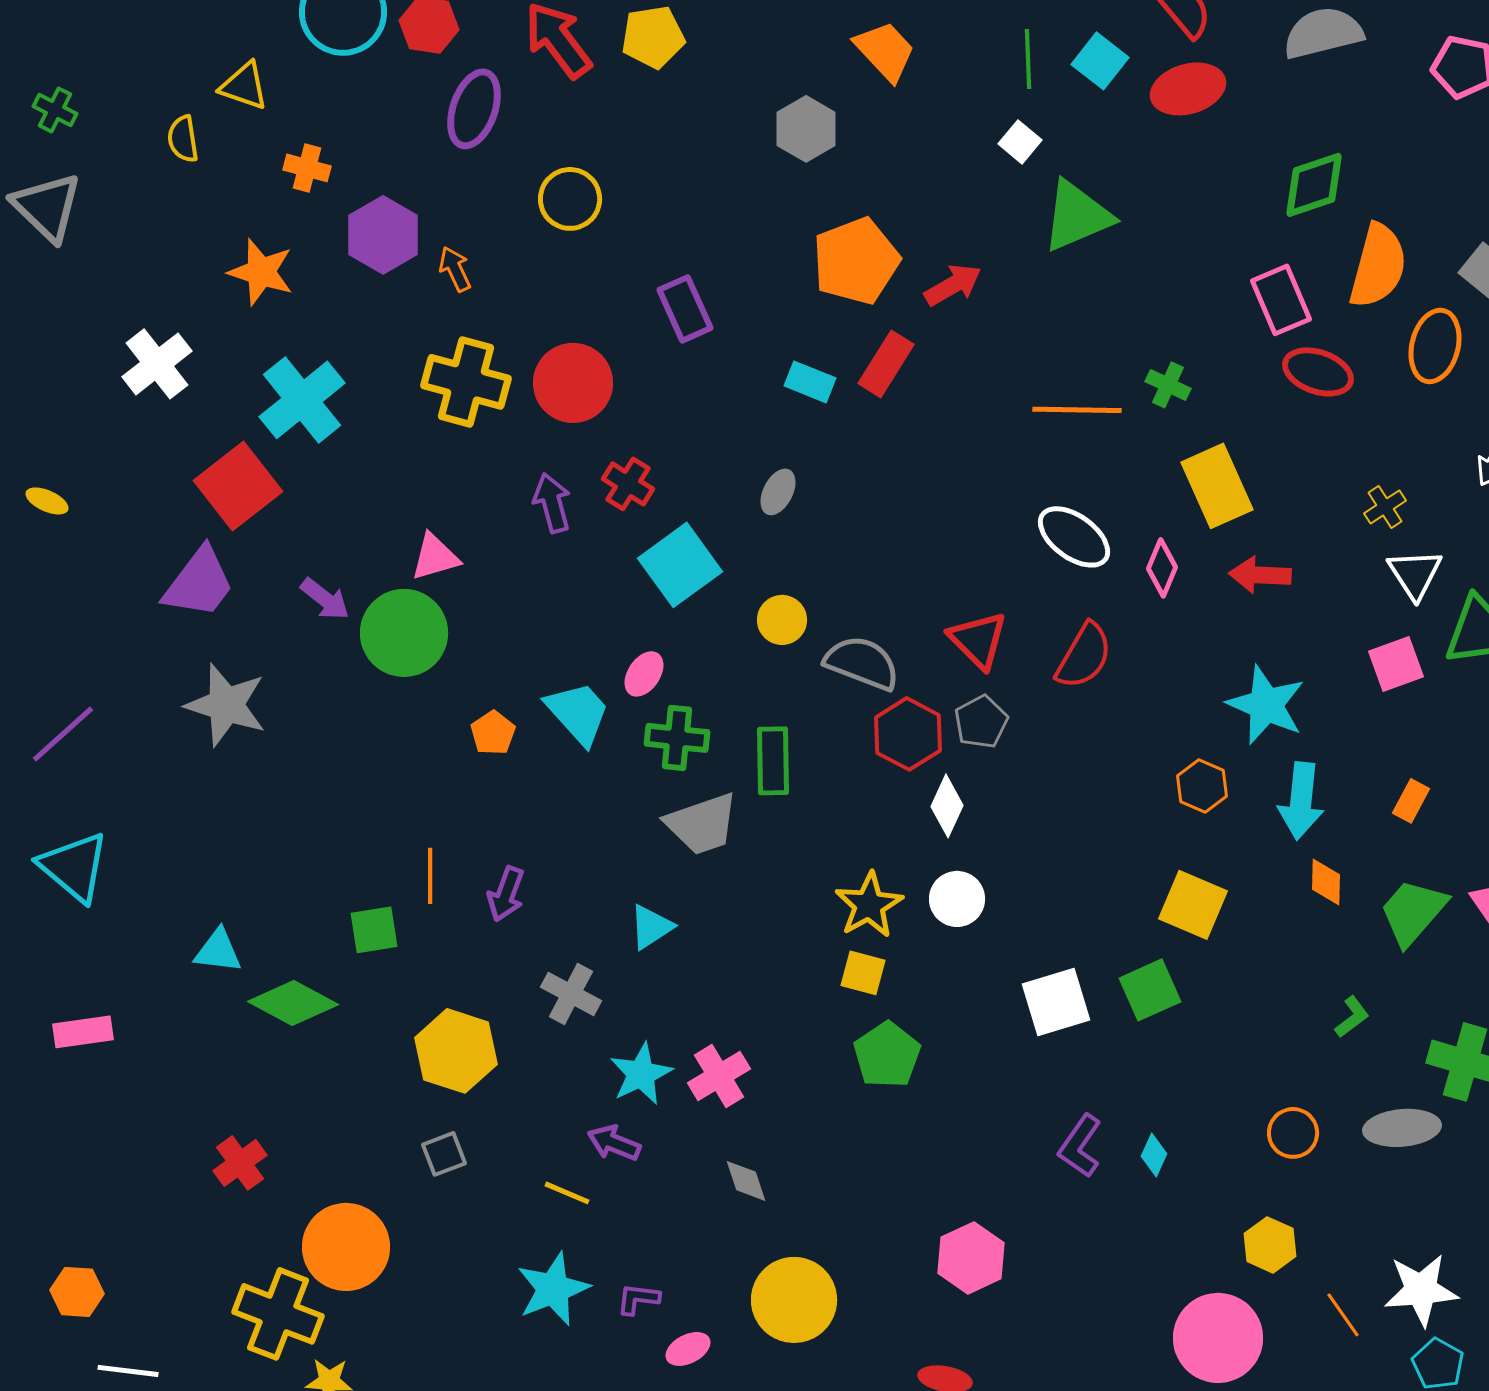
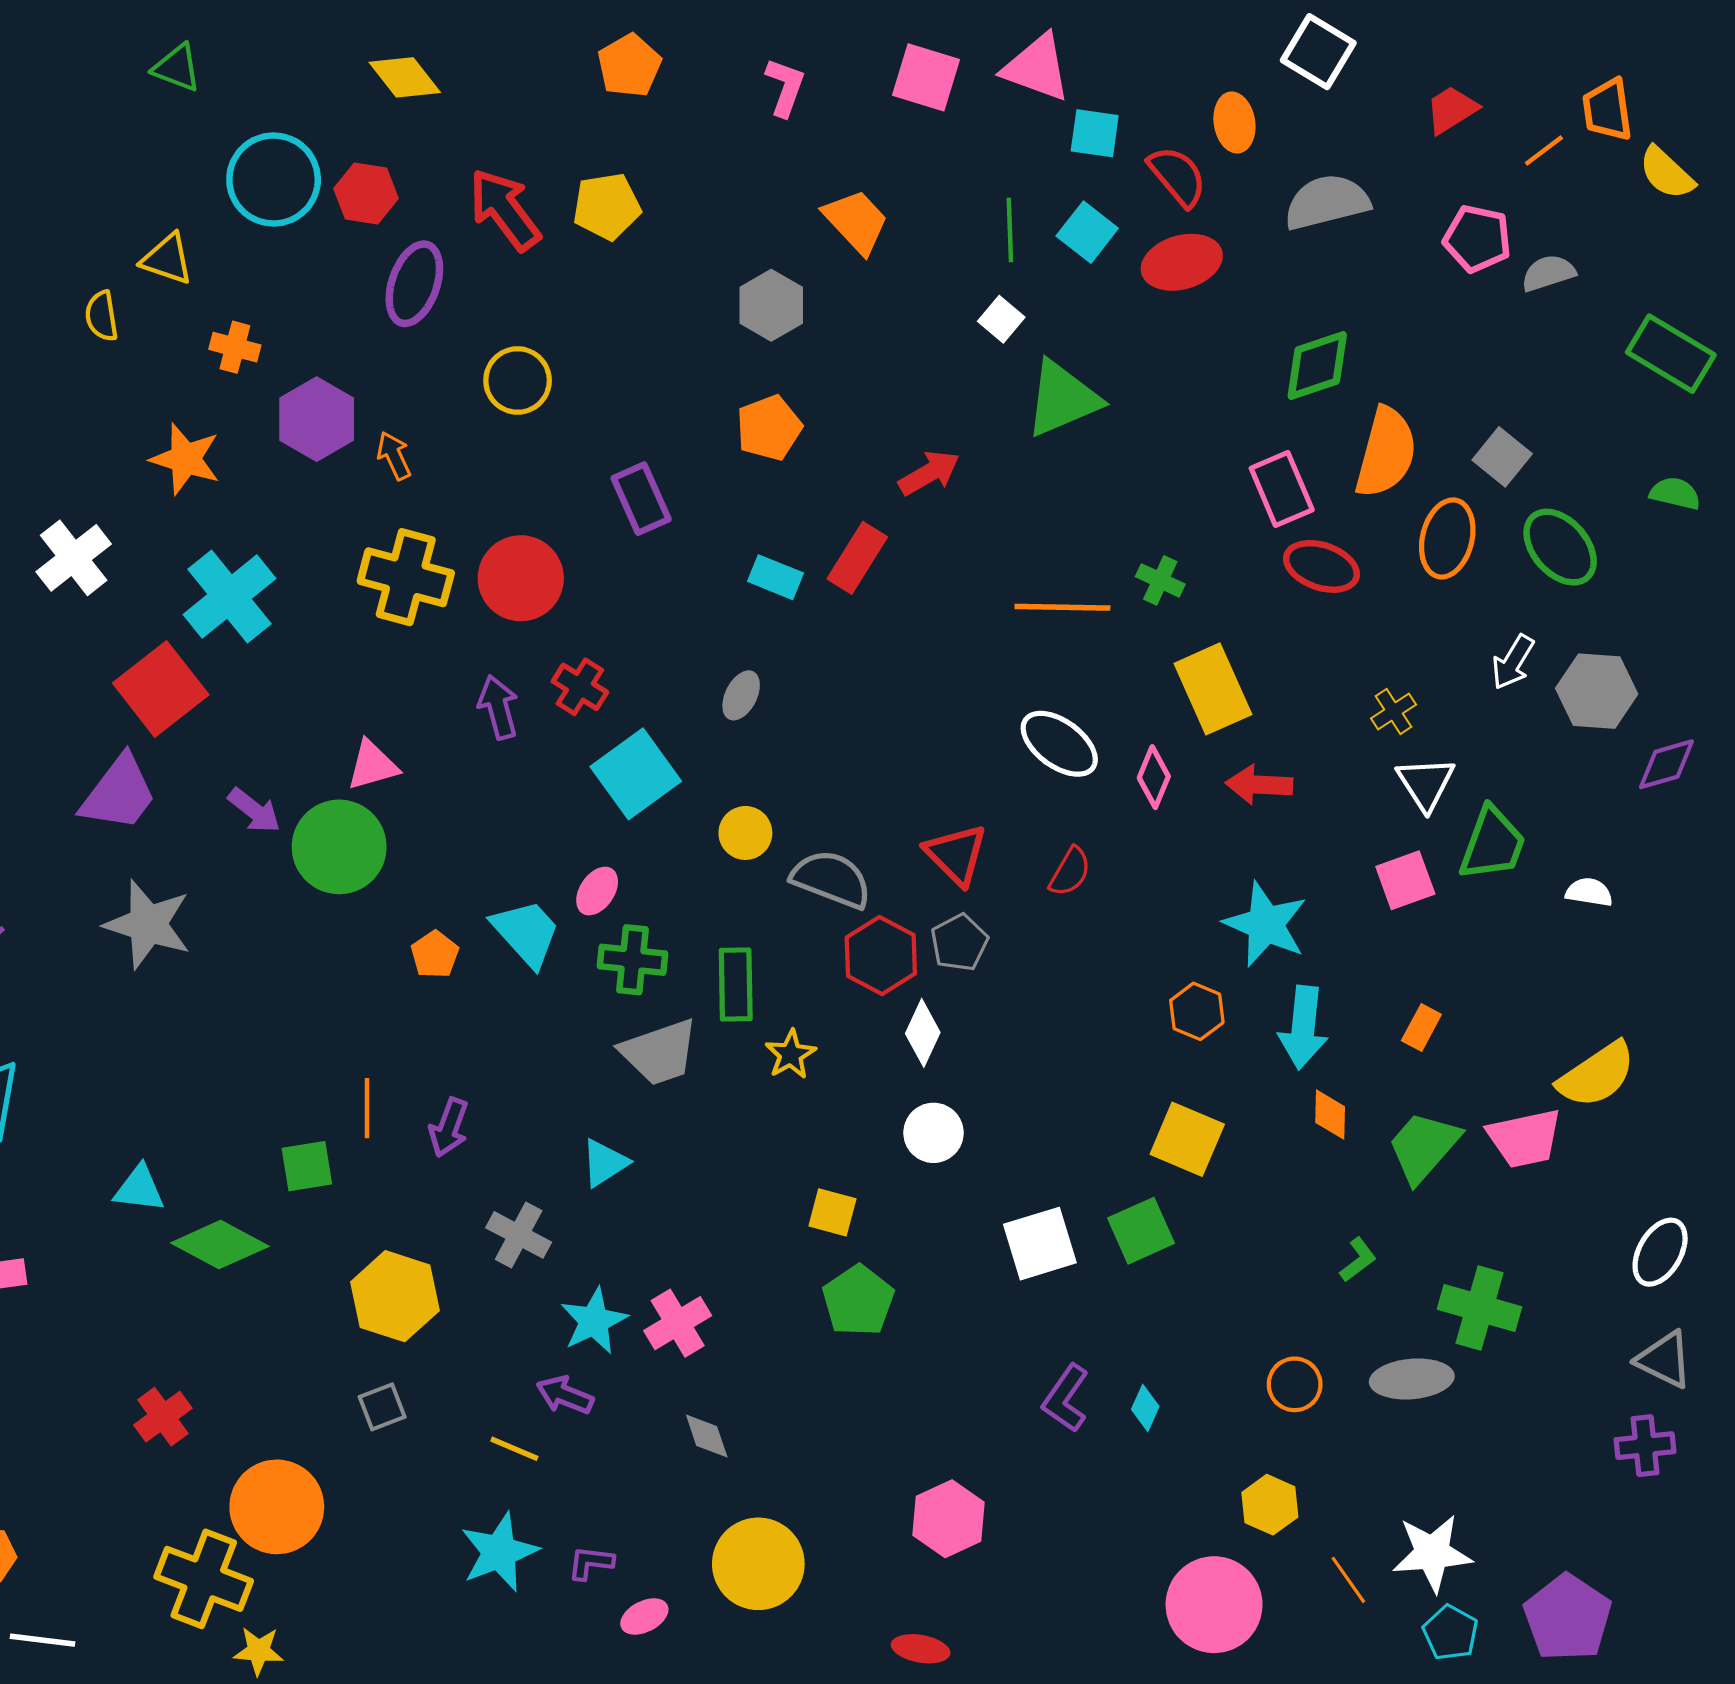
orange pentagon: (856, 261) -> (769, 428), moved, size x0.7
red semicircle: (1084, 656) -> (1070, 872), size x0.7
yellow star: (869, 905) -> (791, 1054), moved, size x0.7

